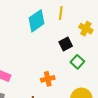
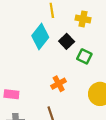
cyan diamond: (37, 21) -> (40, 37), moved

